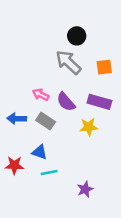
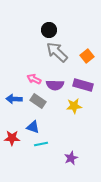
black circle: (77, 36) -> (49, 30), moved
orange square: (104, 67) -> (87, 56), turned -32
purple semicircle: (66, 102) -> (55, 85), turned -48

